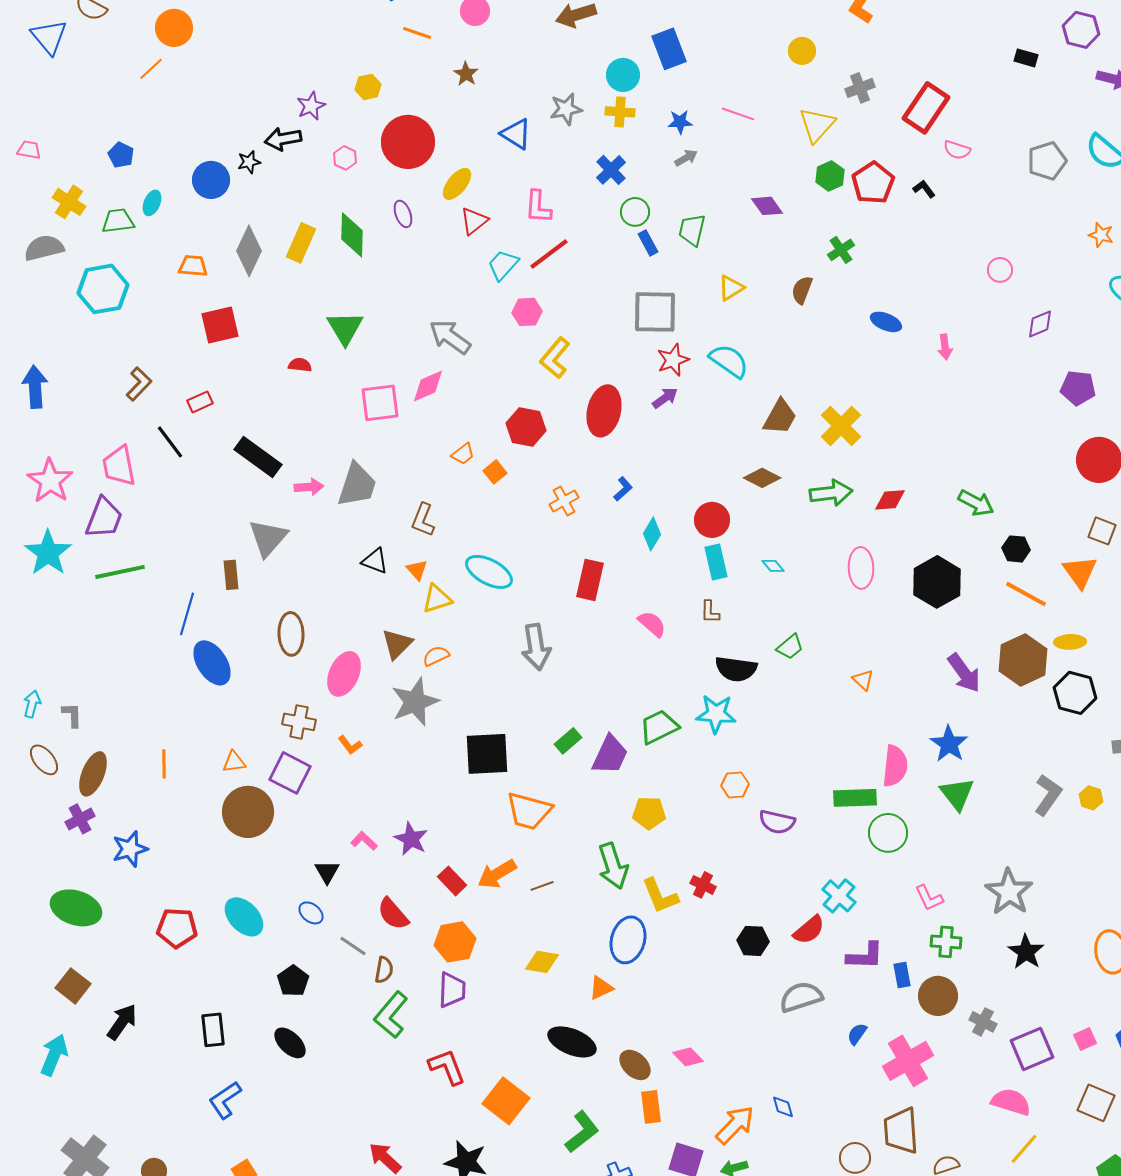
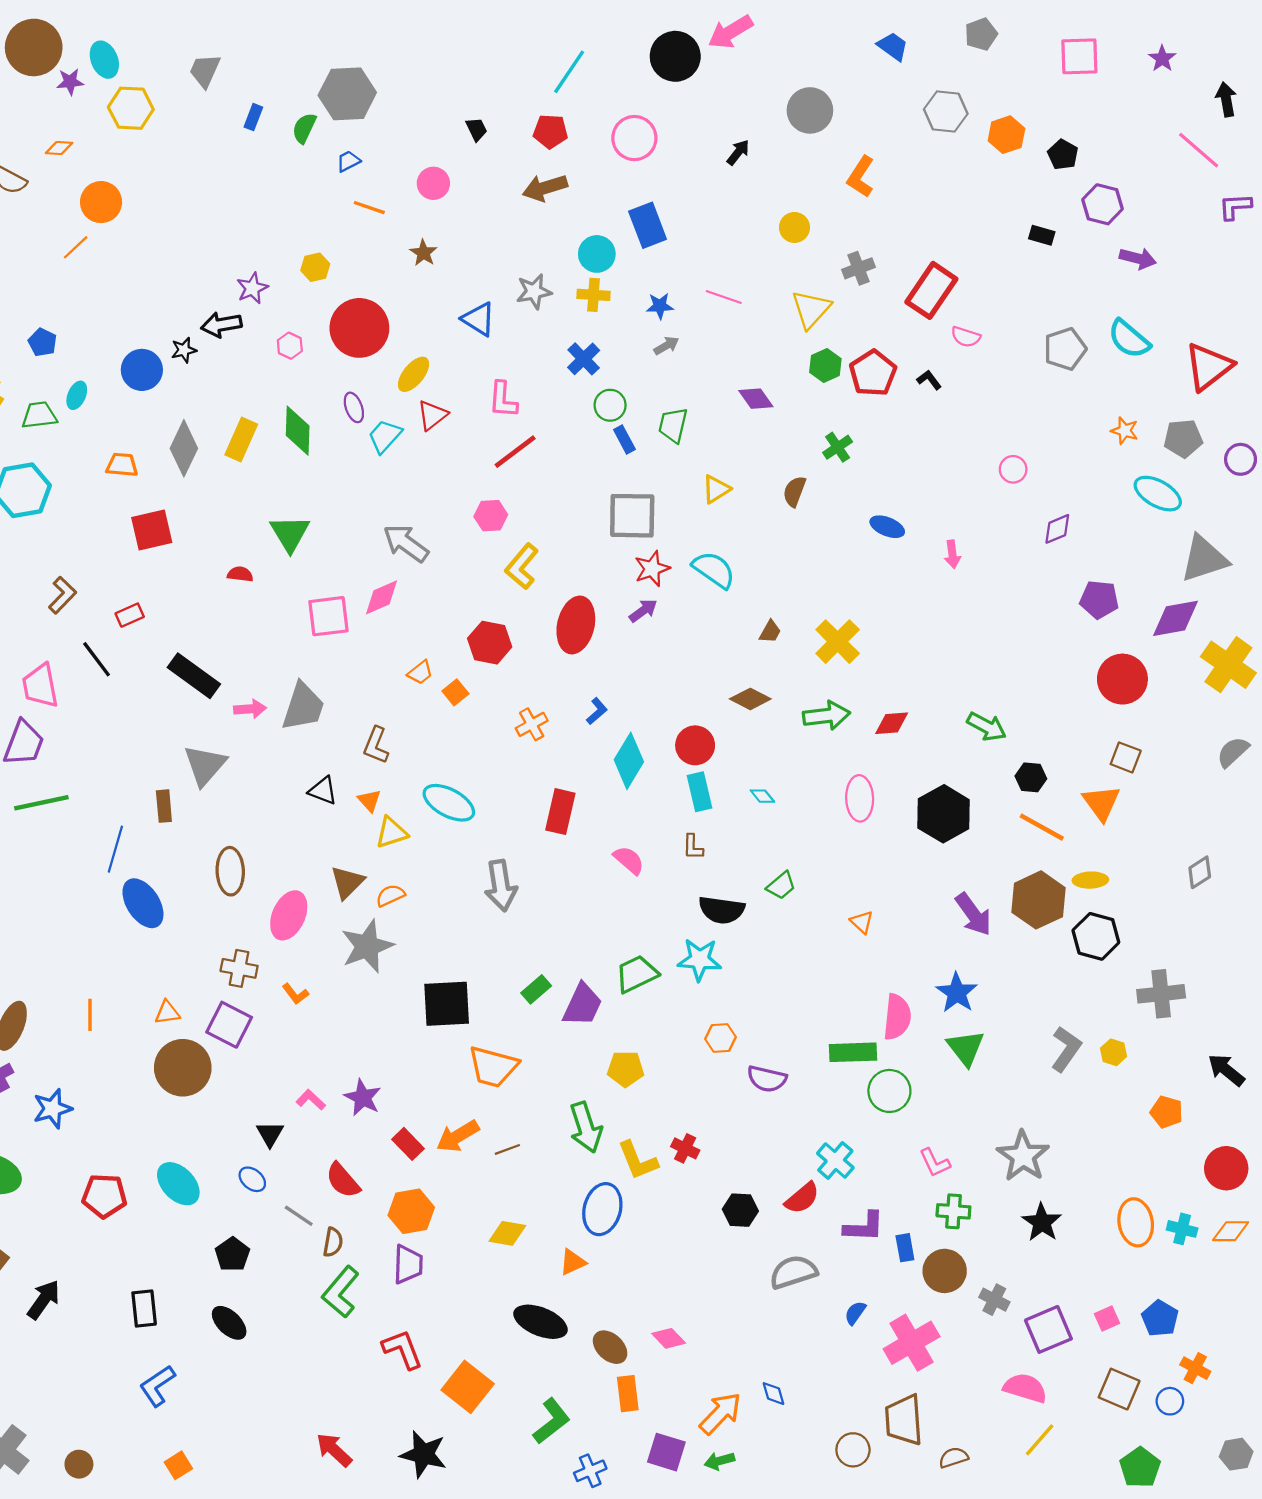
cyan trapezoid: (503, 265) -> (385, 436), moved
brown trapezoid: (780, 417) -> (770, 632), size x0.6
cyan diamond: (652, 534) -> (629, 761), size x1.5

